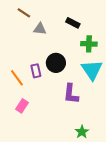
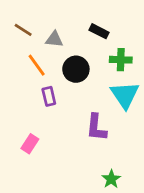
brown line: (24, 13) -> (23, 30), moved
black circle: (56, 63) -> (76, 69), moved
orange line: (17, 78) -> (37, 65), moved

